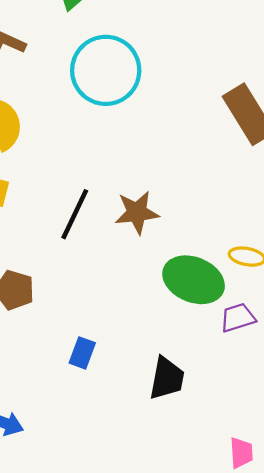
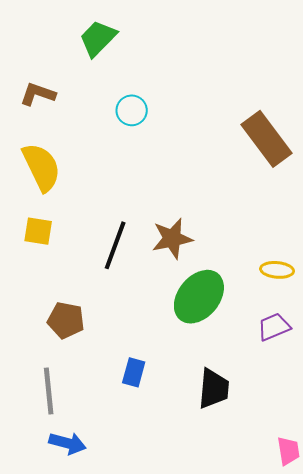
cyan circle: (106, 70) -> (132, 110), size x0.5
green ellipse: (194, 280) -> (199, 297), moved, turned -68

